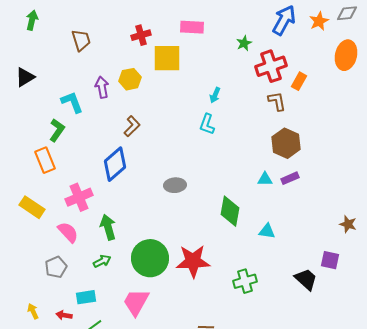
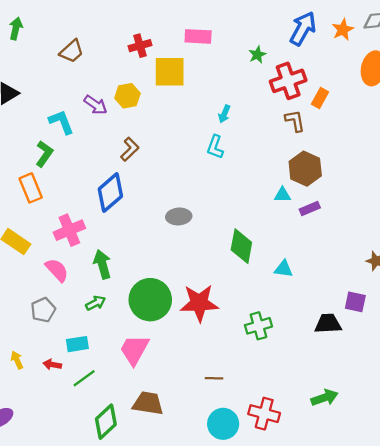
brown trapezoid: (81, 40) -> (72, 51), turned 65
purple arrow: (102, 87) -> (96, 105), turned 135
cyan triangle: (265, 179) -> (282, 195), moved
black trapezoid: (306, 279) -> (328, 324), turned -45

